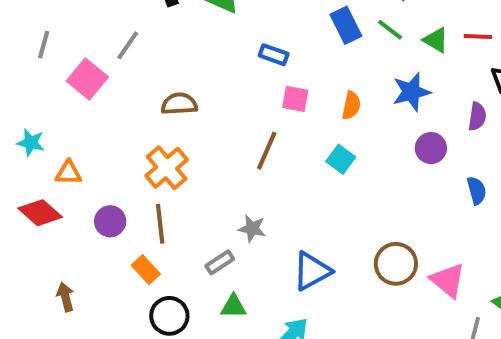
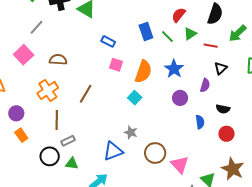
green triangle: (436, 40) -> (190, 34), moved, turned 48
pink square: (87, 79) -> (24, 55), moved
blue star: (411, 92) -> (174, 69), turned -30
orange semicircle: (351, 105) -> (143, 72), size x1.6
brown line: (267, 151) -> (86, 94), moved
brown line: (160, 224) -> (57, 120), moved
gray star: (252, 229) -> (131, 132), moved
orange rectangle: (146, 270) -> (21, 135), moved
black circle: (169, 316) -> (50, 156), moved

